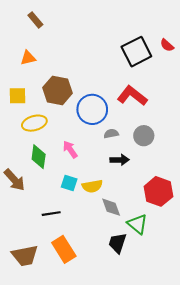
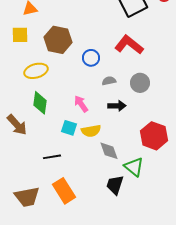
yellow square: (18, 96) -> (20, 35), moved
blue circle: (92, 109) -> (91, 58), size x0.6
pink arrow: (70, 149) -> (81, 104), moved

